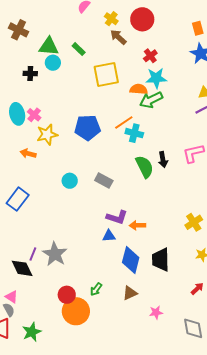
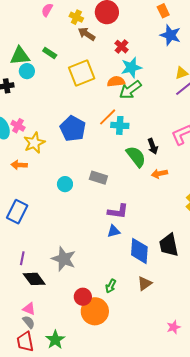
blue pentagon: (88, 128) -> (73, 129), turned -30
orange arrow: (137, 225) -> (159, 174), moved
purple line: (33, 254) -> (22, 258), moved
pink star: (156, 312) -> (174, 327), moved

